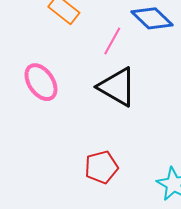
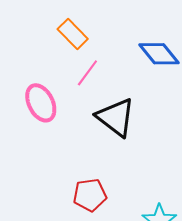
pink line: (112, 41) -> (87, 73), moved

